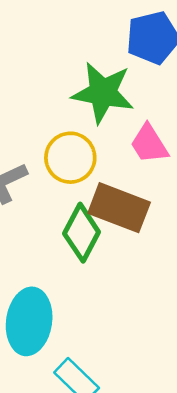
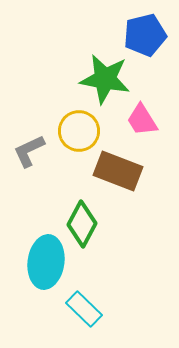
green diamond: (82, 233) -> (82, 224), moved

